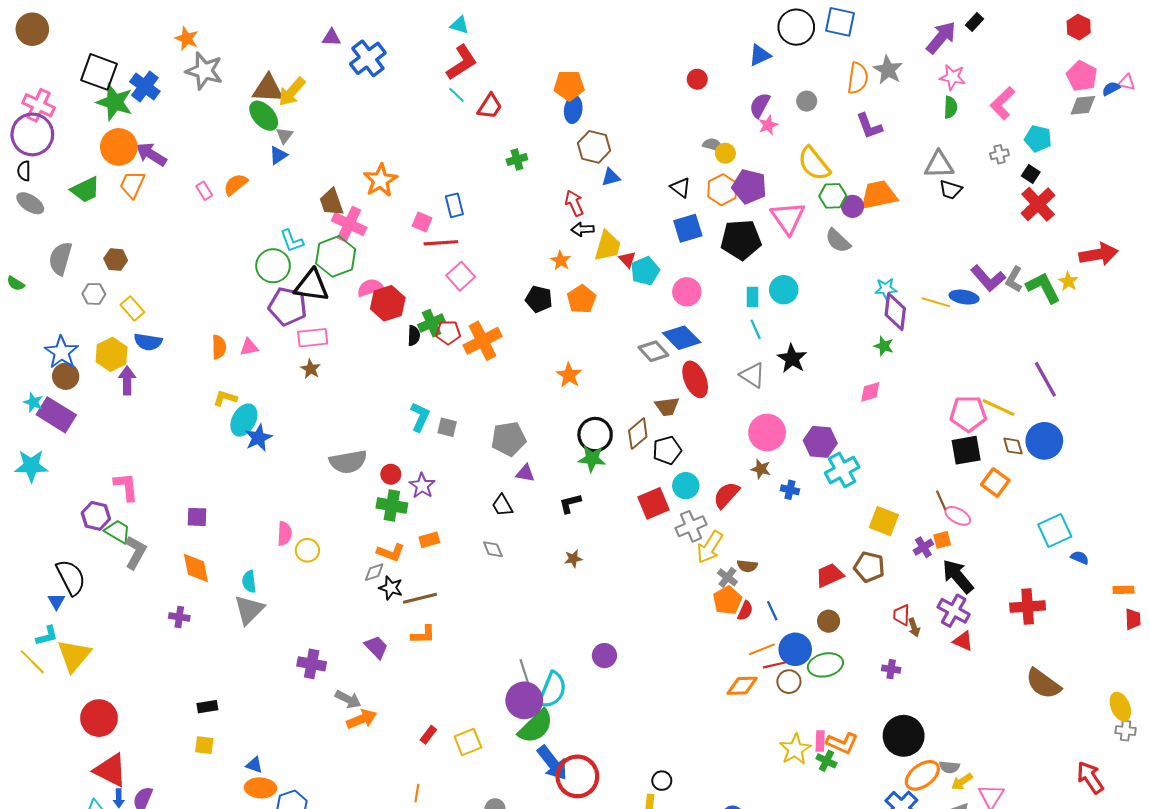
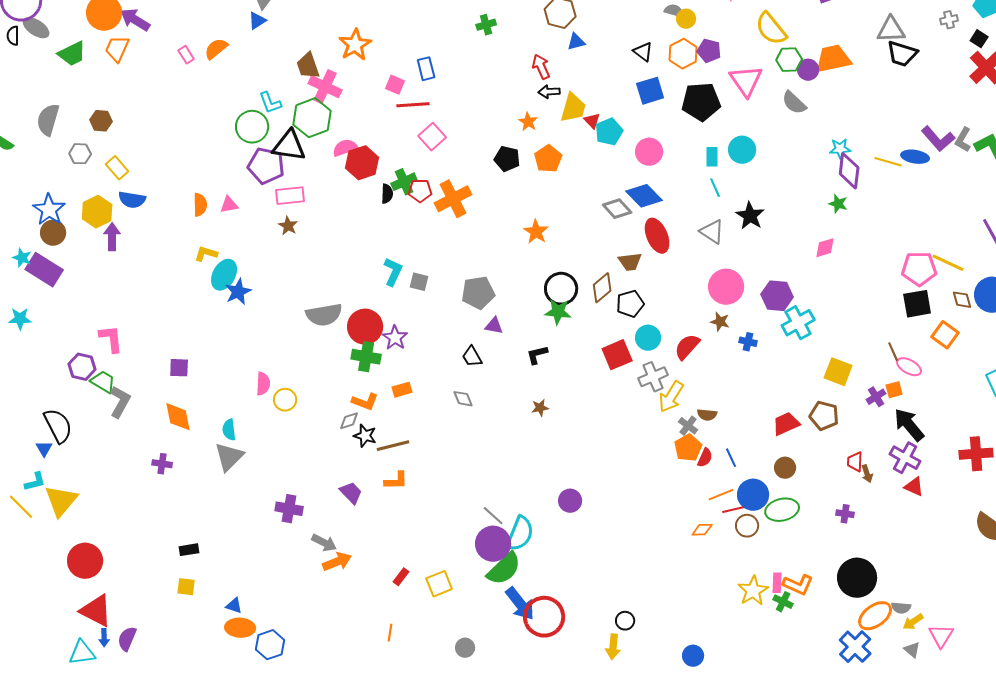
purple pentagon: (749, 187) -> (709, 51), size x0.7
black trapezoid: (950, 190) -> (902, 54), size x1.4
gray ellipse: (30, 203) -> (36, 28), moved
cyan star: (31, 466) -> (20, 319), size x0.7
red circle: (391, 474) -> (365, 327), size x1.8
gray line: (524, 671) -> (493, 516), turned -30
orange diamond: (742, 686) -> (702, 530), size x0.7

